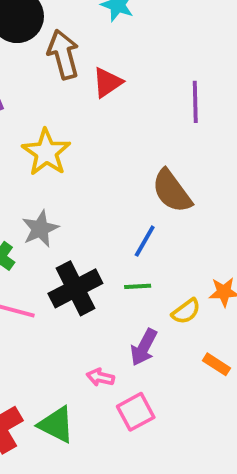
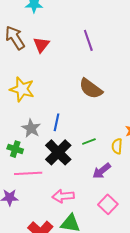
blue line: (145, 241) -> (57, 122), moved
yellow semicircle: (186, 311) -> (117, 146), turned 147
purple arrow: (144, 347) -> (102, 171), turned 42
pink arrow: (100, 377) -> (63, 196), moved, size x1.5

